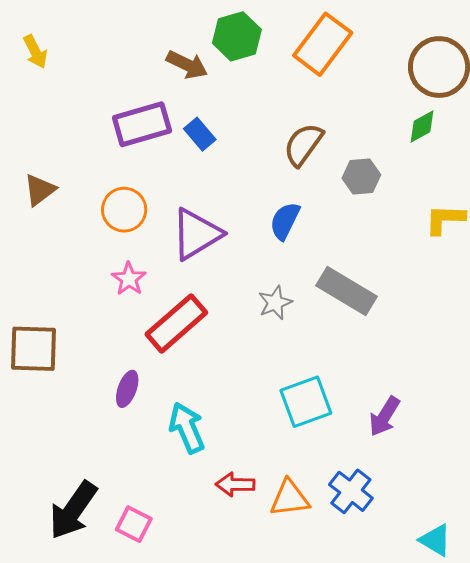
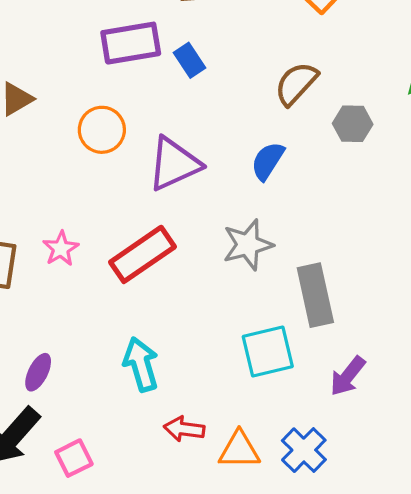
pink star: (129, 279) -> (61, 249), moved
gray rectangle: (347, 291) -> (315, 295), moved, turned 40
gray star: (275, 303) -> (248, 245), size x1.4
purple ellipse: (127, 389) -> (38, 372), moved
pink square: (134, 524) -> (74, 458), turned 30

